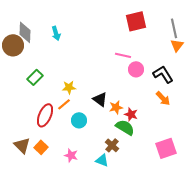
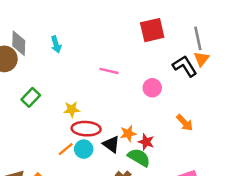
pink line: (123, 55) -> (109, 71), moved
black L-shape: (163, 74) -> (185, 66), moved
black triangle: (100, 99) -> (111, 144), moved
orange line: (64, 104) -> (66, 149), moved
red ellipse: (45, 115) -> (86, 129), moved, turned 70

